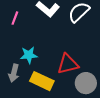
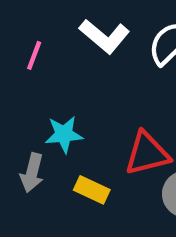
yellow rectangle: (42, 81) -> (92, 190), size x0.7

